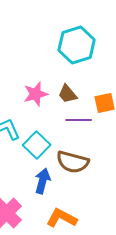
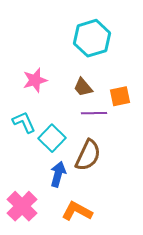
pink star: (36, 94) -> (35, 80), moved
brown semicircle: (73, 162) -> (88, 155), turned -80

